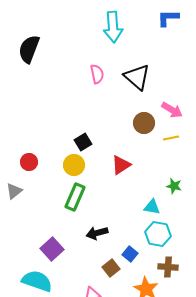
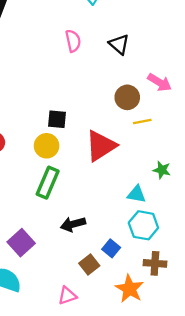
black triangle: (137, 77) -> (119, 44), size x0.7
yellow line: (171, 138) -> (142, 122), moved
black square: (83, 142) -> (57, 119), turned 36
red triangle: (121, 165) -> (101, 146), size x1.4

